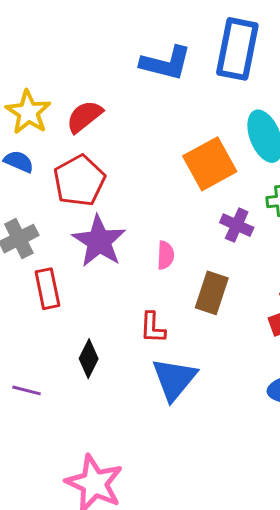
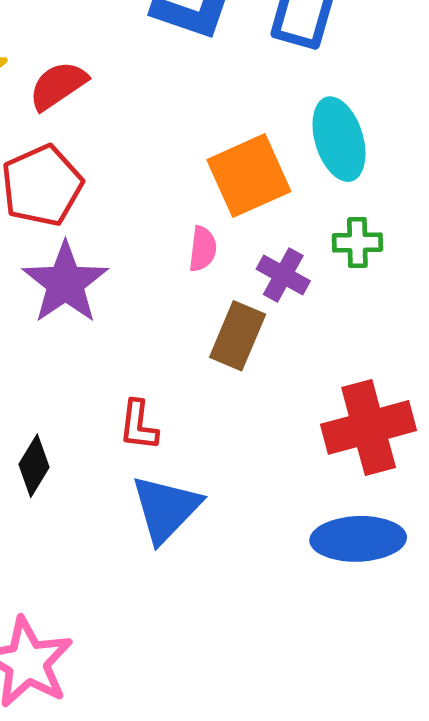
pink semicircle: (166, 255) -> (203, 249), moved
brown rectangle: (212, 293) -> (238, 336), moved

